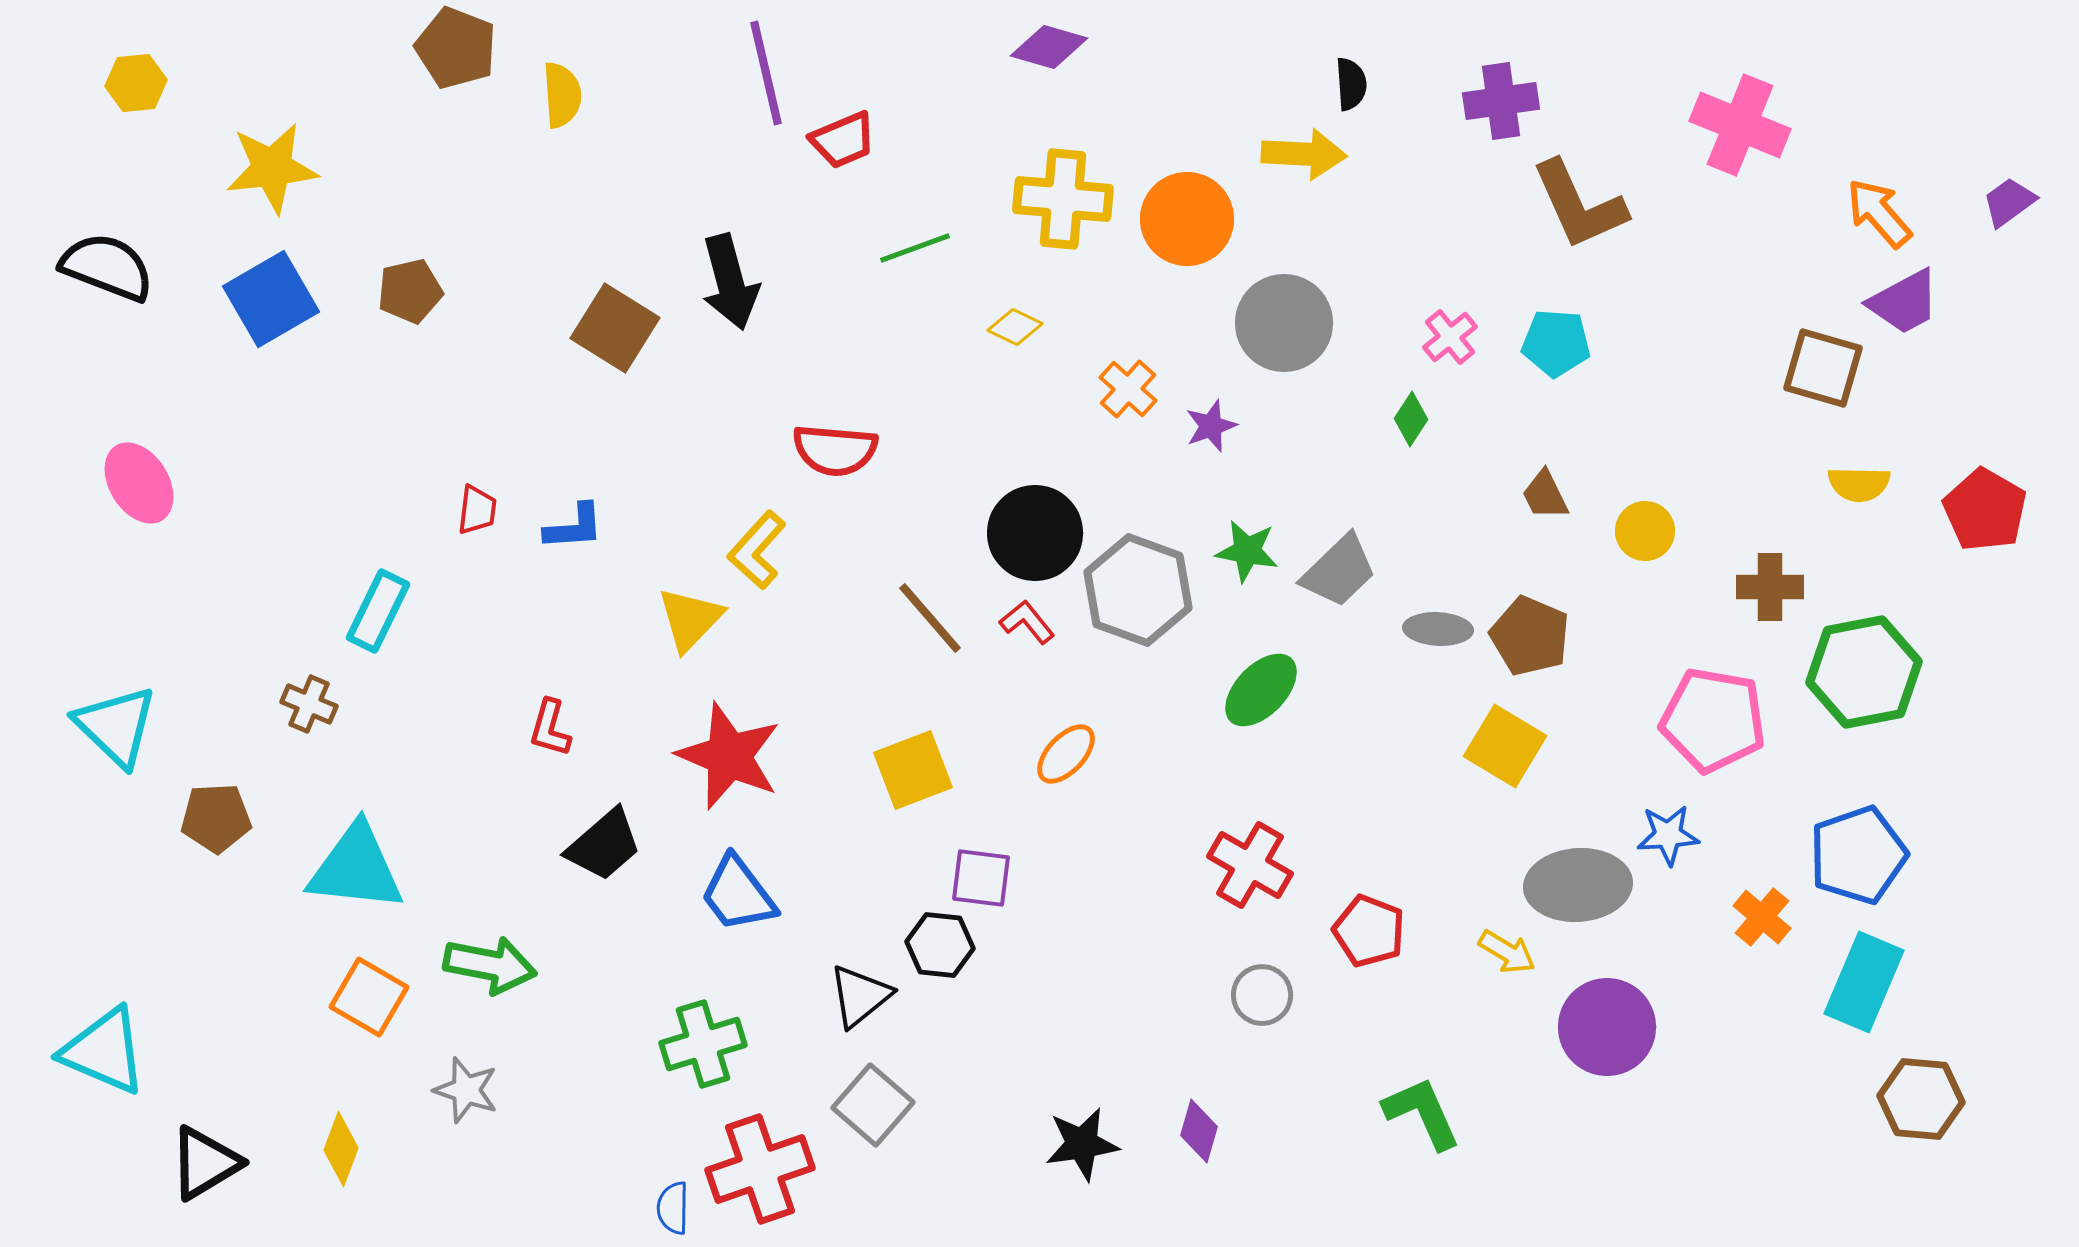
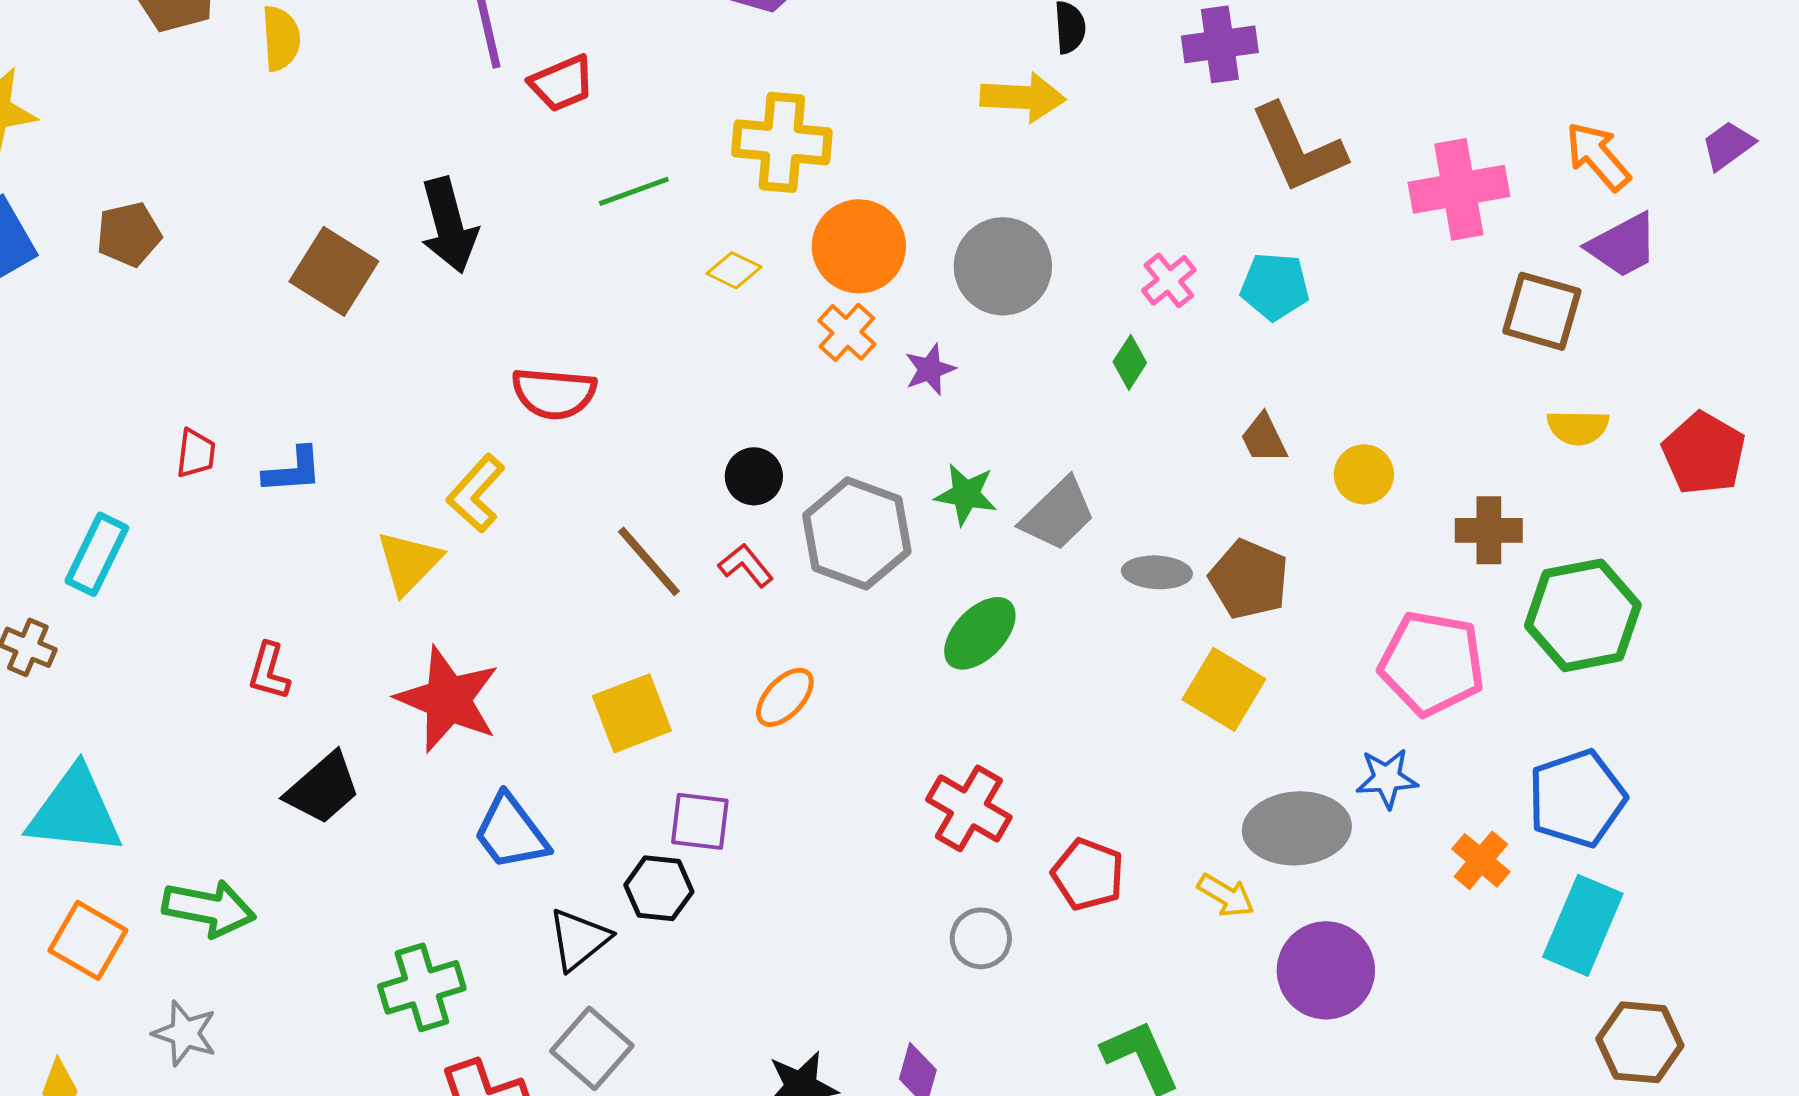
pink cross: (1740, 125) -> (1459, 189), moved, turned -32
orange circle: (1187, 219) -> (859, 246), moved
black circle: (1035, 533) -> (754, 476), size x0.6
blue trapezoid: (738, 894) -> (511, 832), moved

